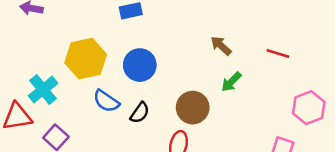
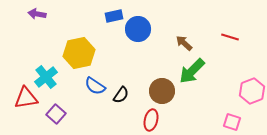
red line: (278, 53) -> (230, 37), moved
blue circle: (140, 65) -> (138, 29), moved
green arrow: (231, 82) -> (192, 71), size x1.6

